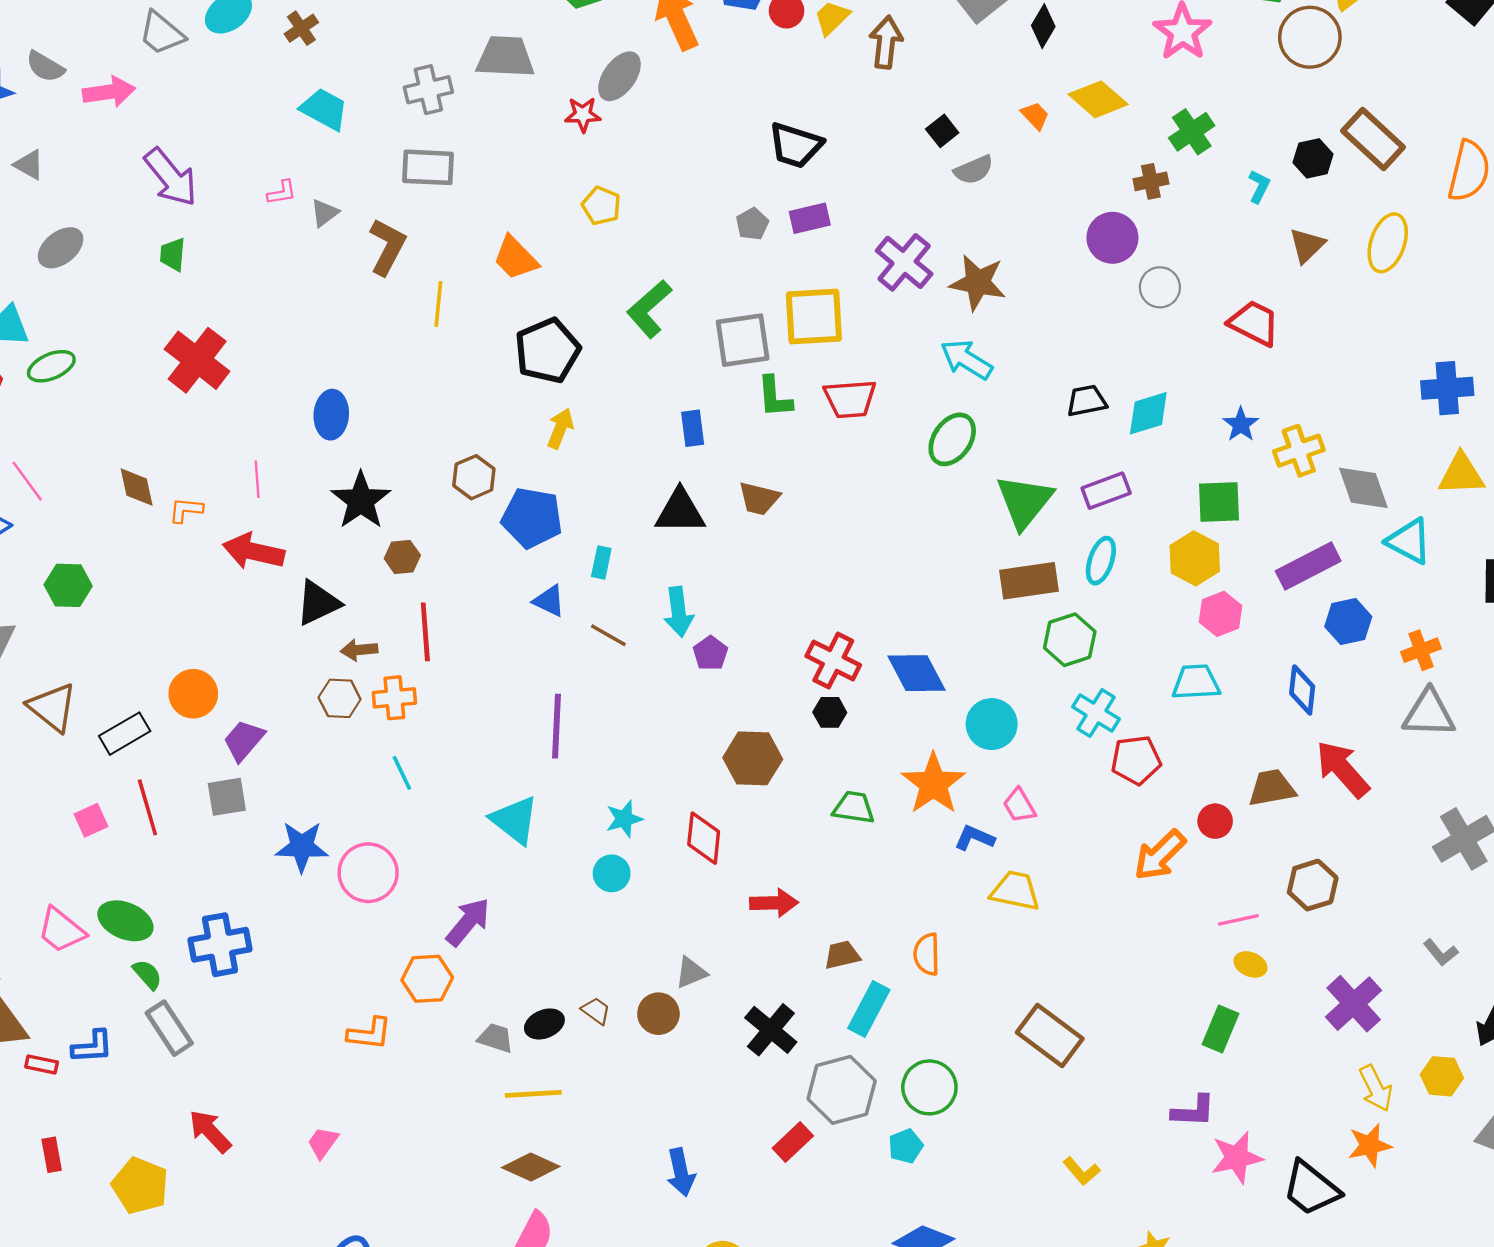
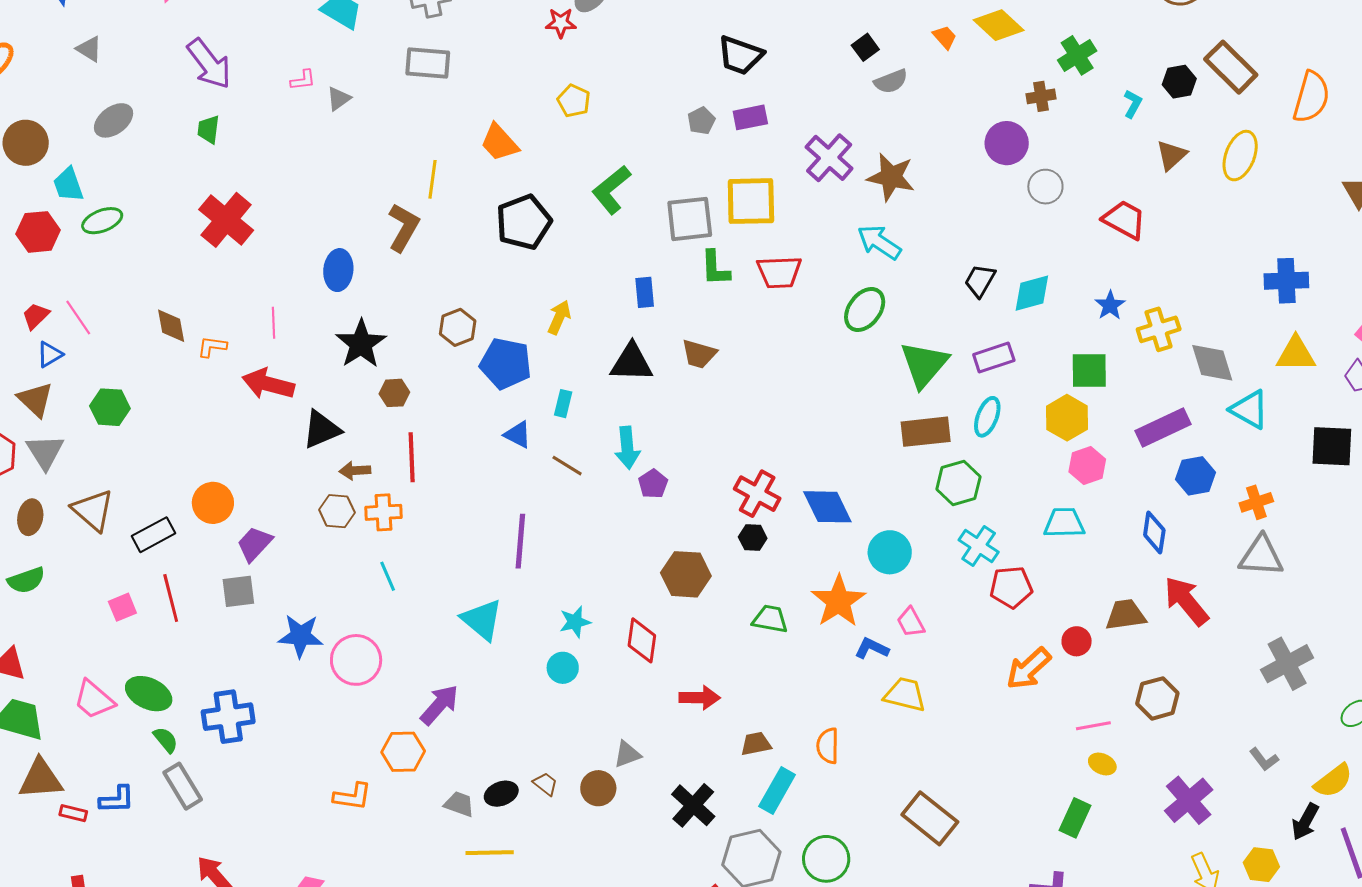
brown L-shape: (387, 247) -> (403, 227), moved
black trapezoid: (1087, 401) -> (980, 281), turned -51
yellow arrow: (560, 428) -> (559, 317), moved

